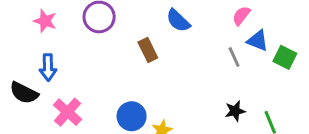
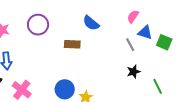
brown rectangle: (148, 50) -> (72, 44), turned -56
black star: (235, 111) -> (134, 72), moved

